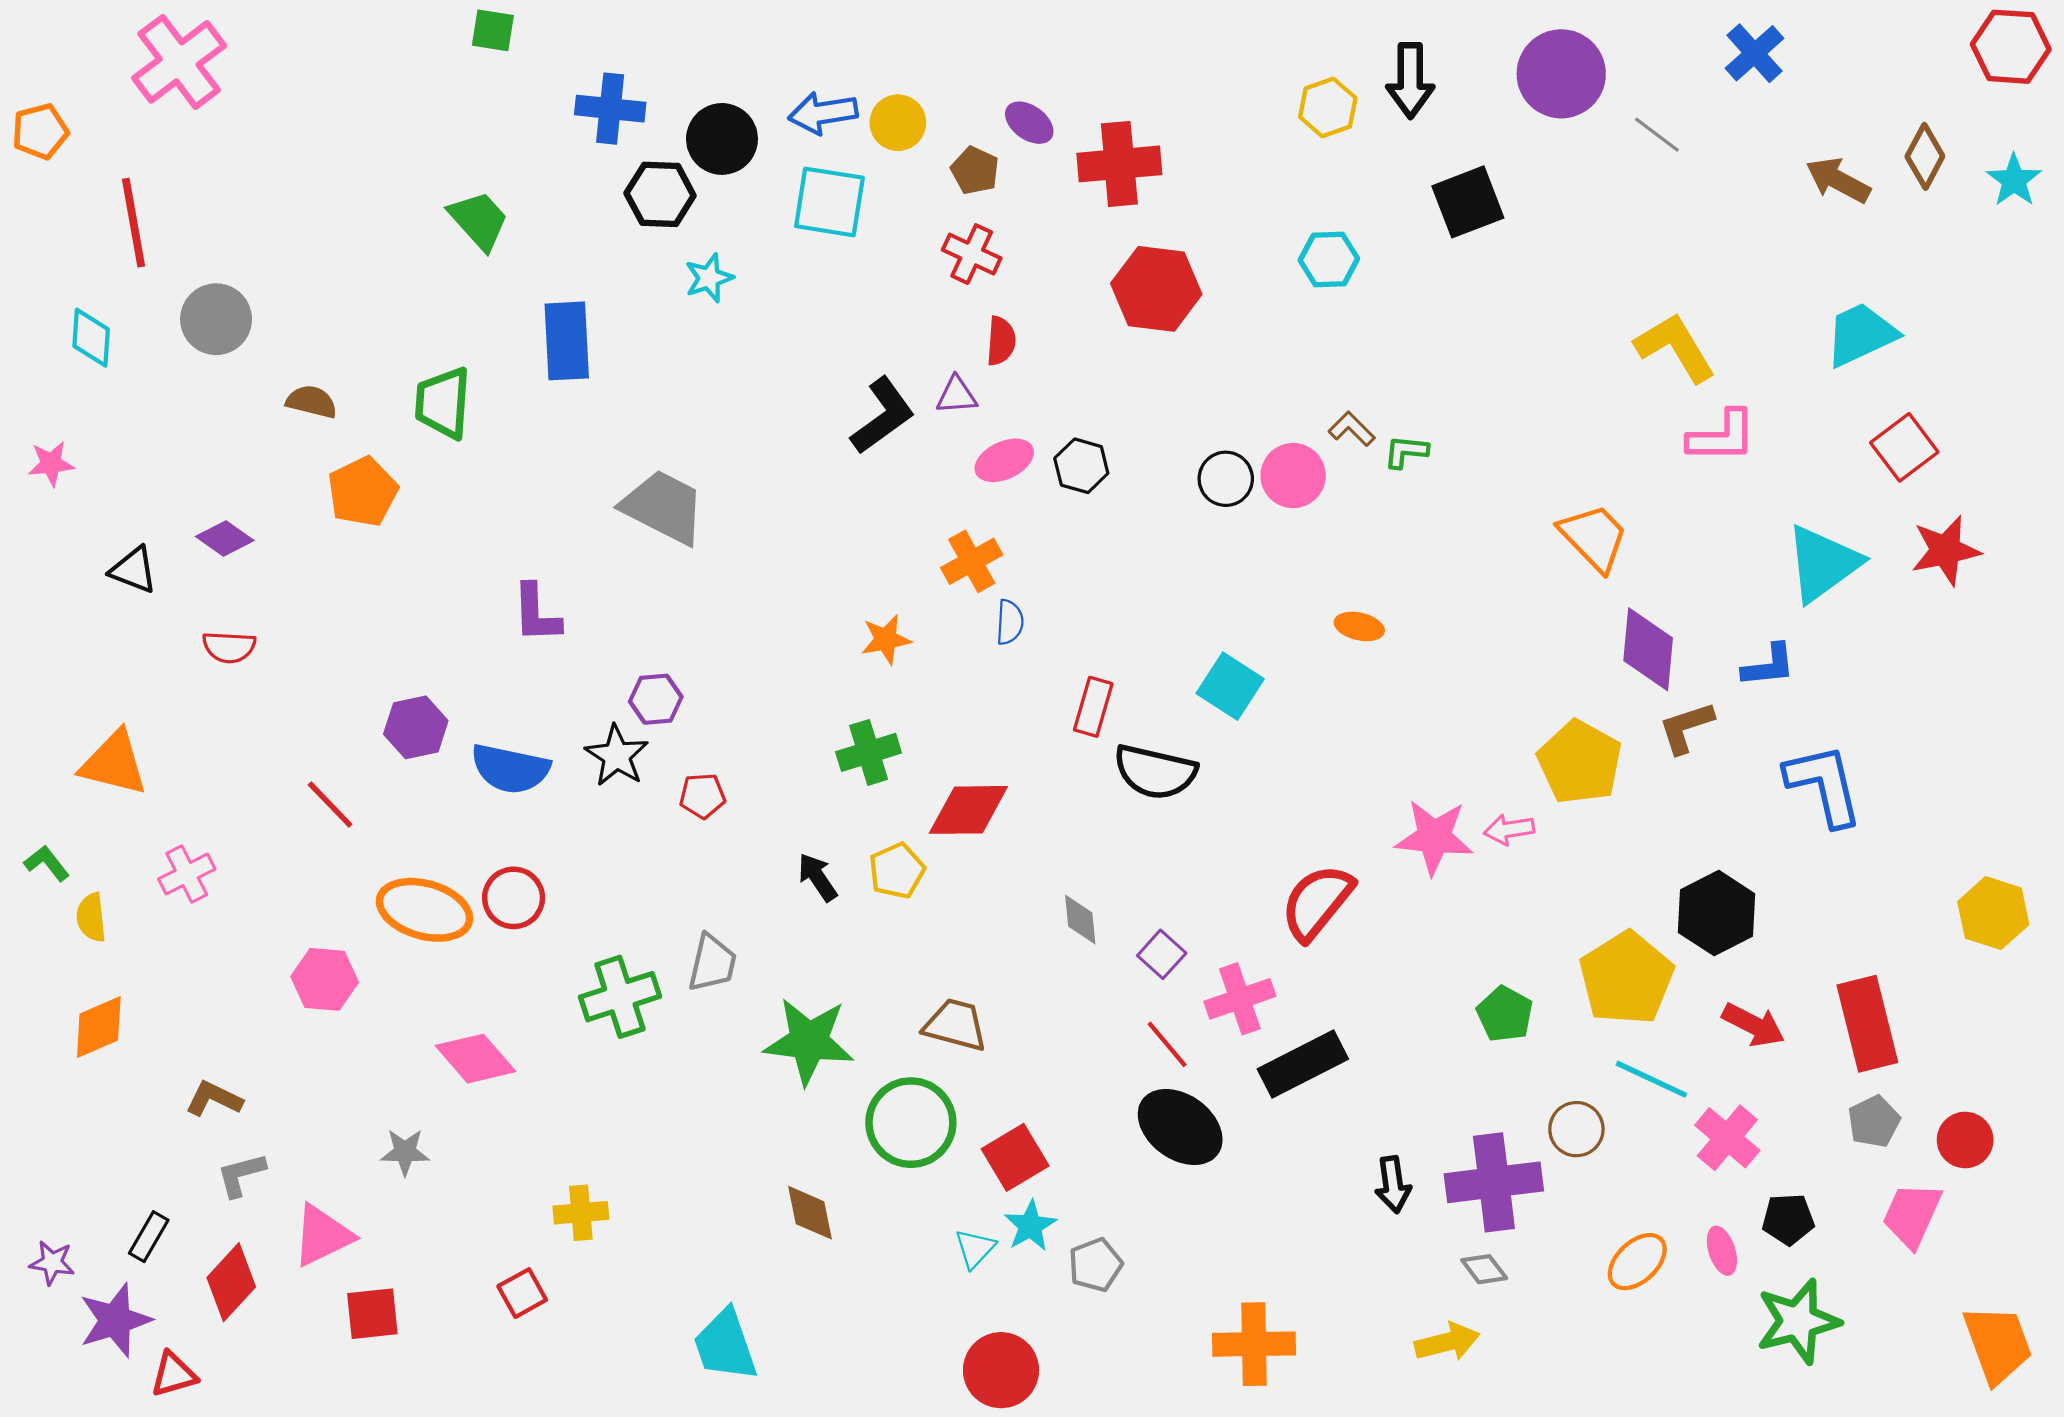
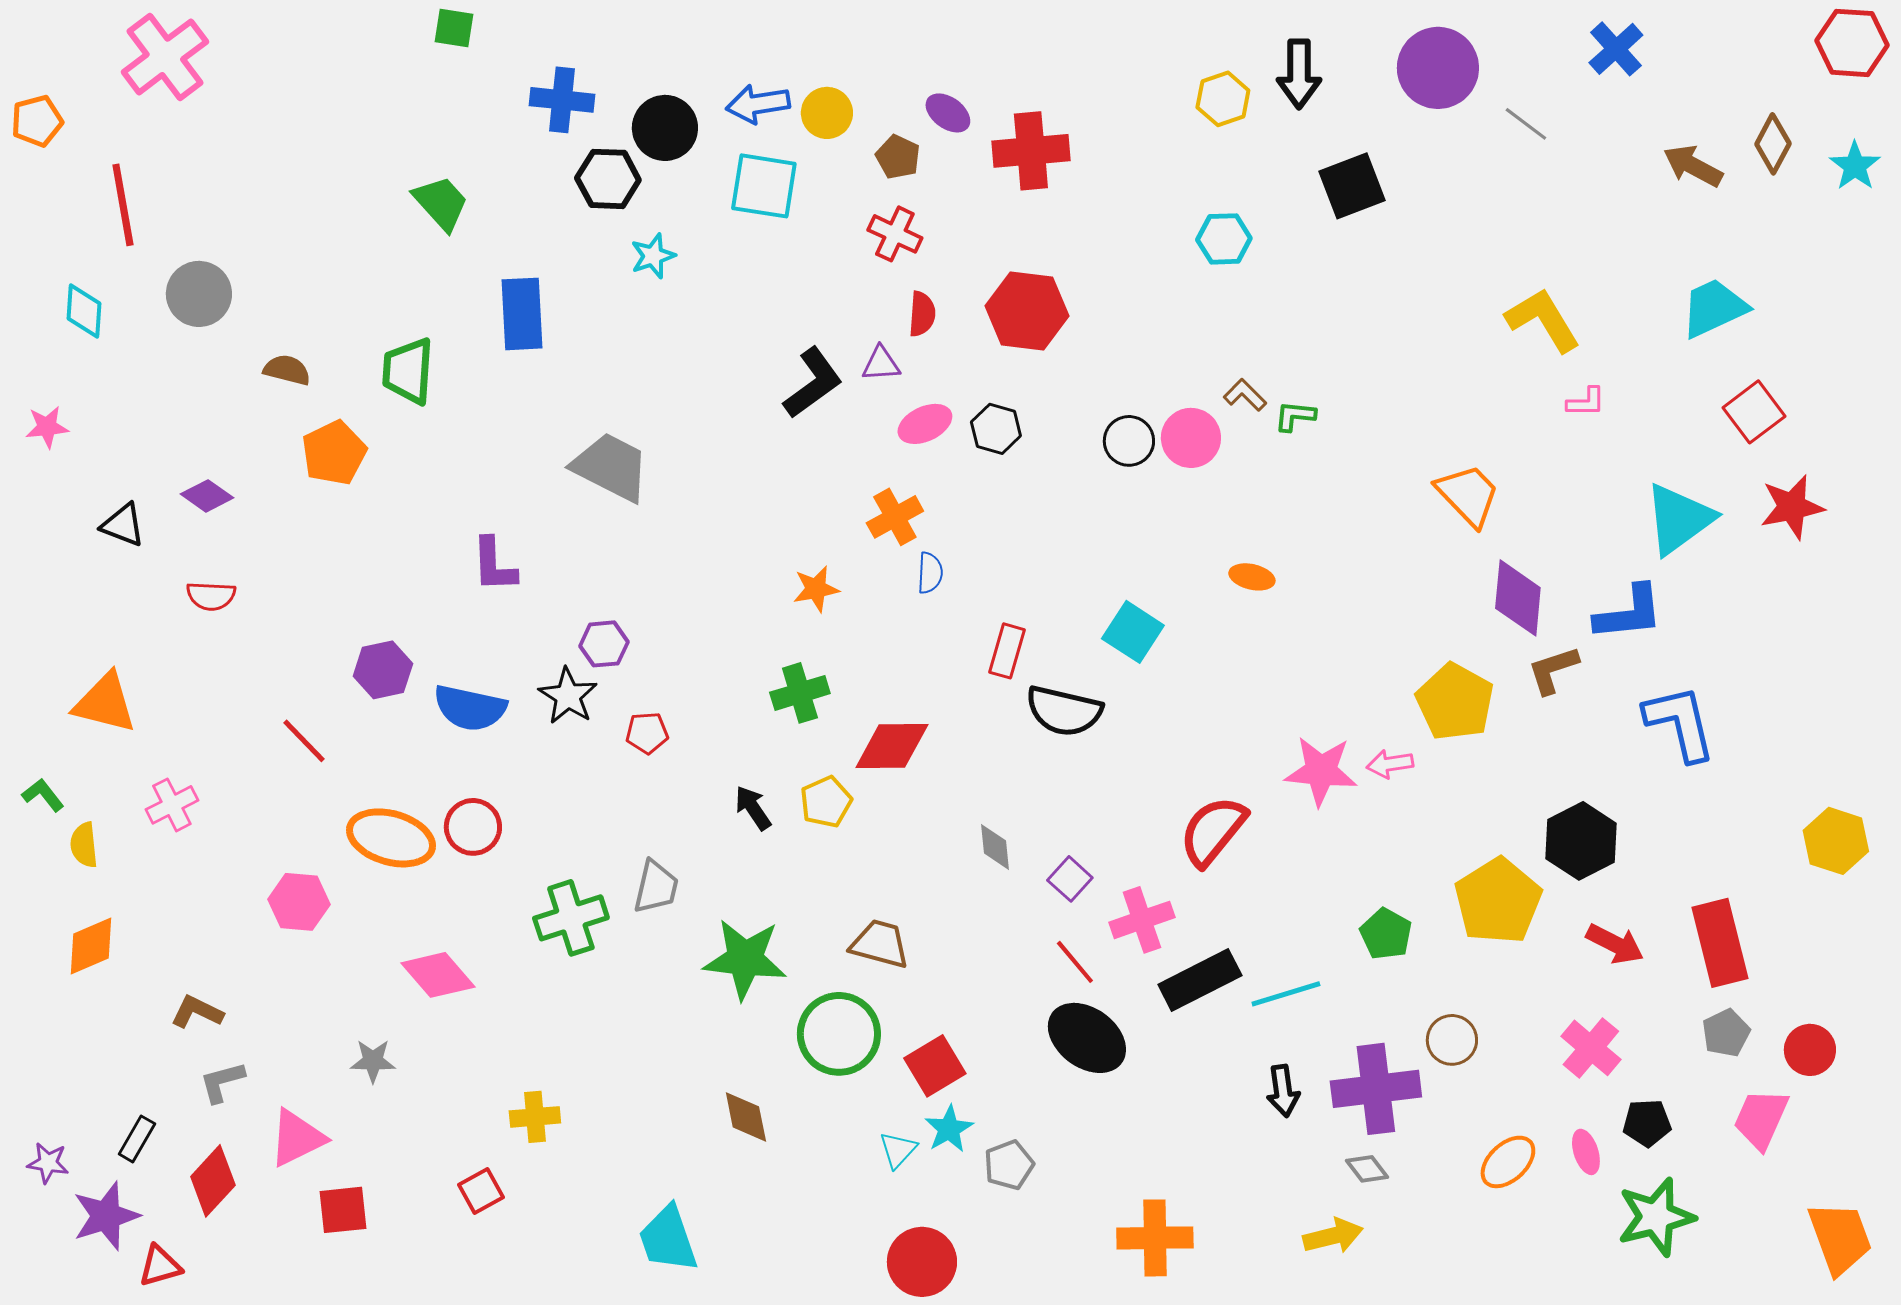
red hexagon: (1156, 289) -> (1027, 311), moved
pink L-shape: (1722, 436) -> (1586, 402), size x0.6
blue L-shape: (1769, 666) -> (1629, 613), size x1.4
cyan line: (1651, 1079) -> (1286, 994), moved, turned -42

